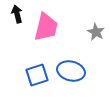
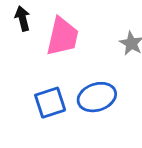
blue ellipse: (71, 71) -> (97, 97), turned -32

